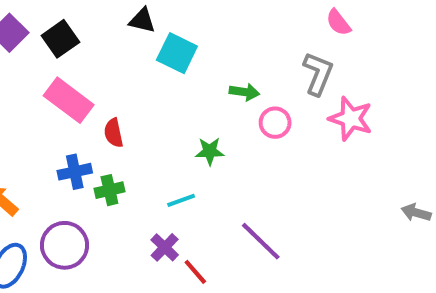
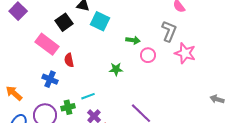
black square: (60, 39) -> (64, 22), moved
blue cross: (75, 172) -> (50, 79), turned 35
green cross: (109, 190) -> (68, 107), moved
cyan line: (181, 200) -> (88, 96), moved

